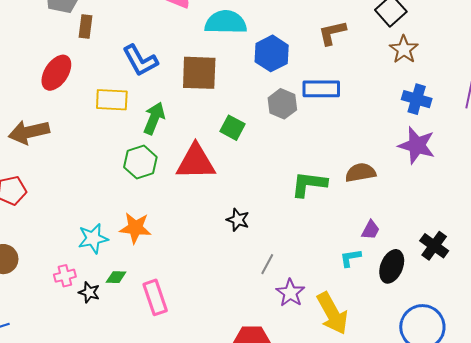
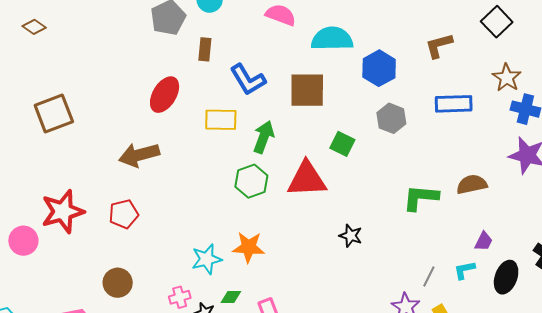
brown rectangle: (85, 26) -> (205, 49), moved
brown star: (404, 49) -> (507, 78), moved
blue rectangle: (321, 89) -> (454, 104), moved
gray line: (267, 264) -> (429, 276), moved

